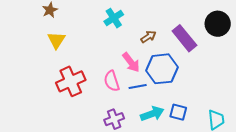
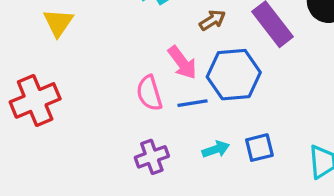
red cross: (71, 81) -> (35, 100), moved
blue square: (178, 112) -> (259, 148), turned -30
cyan arrow: (152, 114) -> (216, 149), size x0.7

